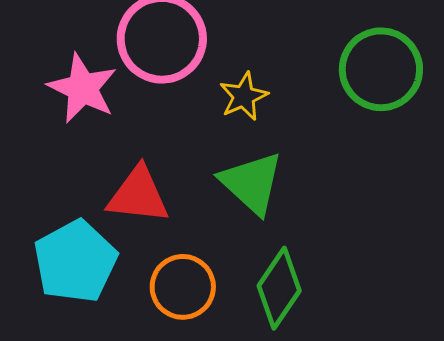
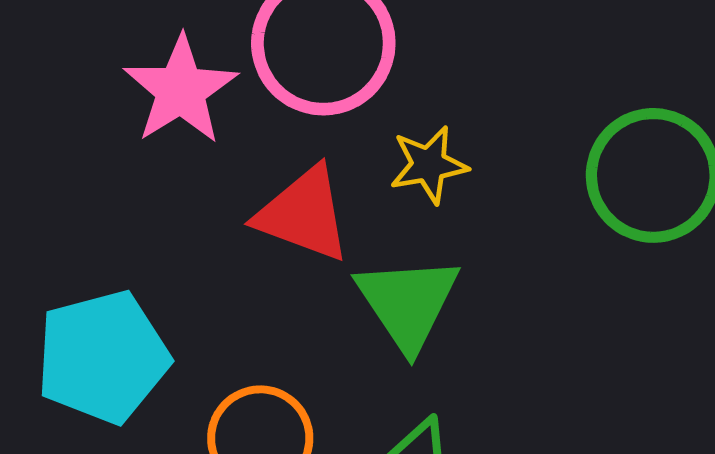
red triangle: (138, 195) -> (303, 214), moved

